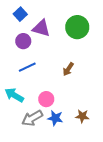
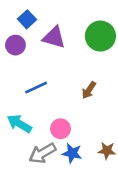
purple circle: (23, 41) -> (15, 45), moved

